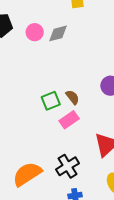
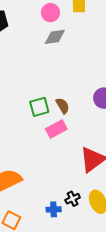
pink circle: (35, 32) -> (50, 13), moved
black cross: (68, 166) -> (73, 199), moved, size x0.6

